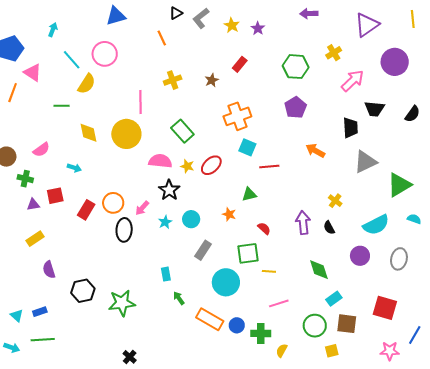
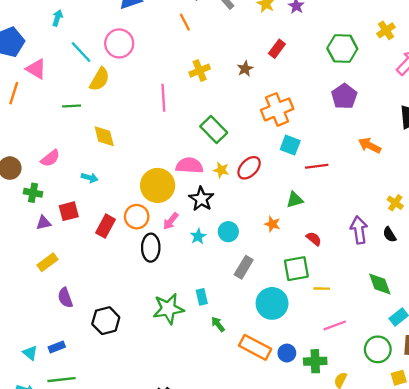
yellow circle: (126, 134) -> (158, 185), moved
green star: (122, 303) -> (168, 309), moved

